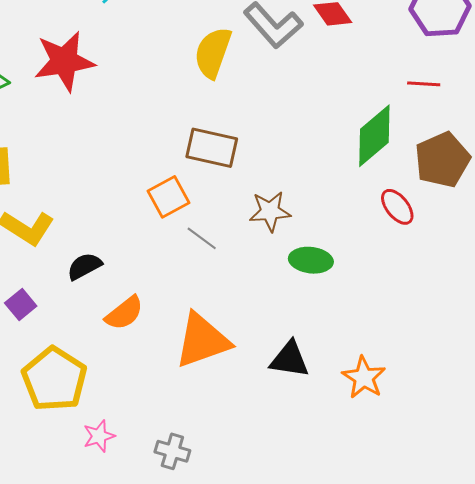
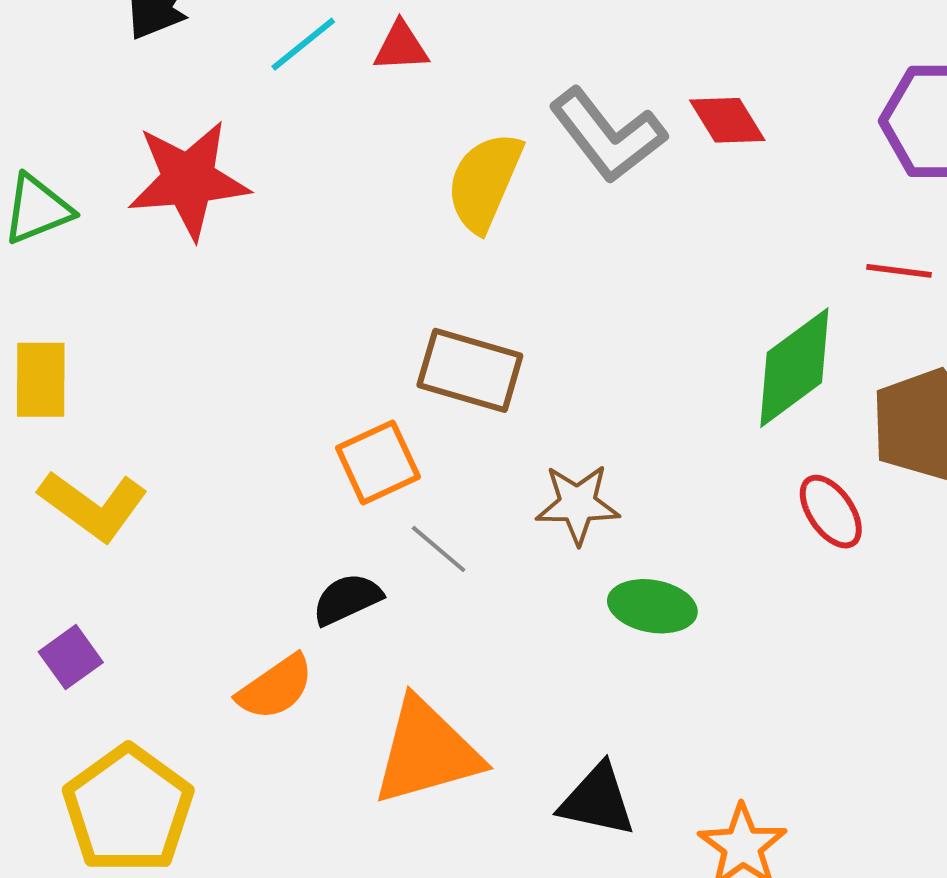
black semicircle: (84, 266) -> (347, 599), moved

